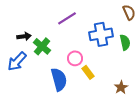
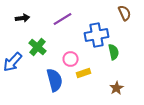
black arrow: (24, 36) -> (23, 18), moved
green semicircle: (125, 42) -> (114, 52), moved
yellow rectangle: (88, 72) -> (84, 73), turned -72

